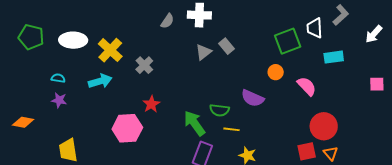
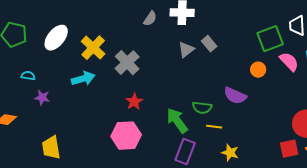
white ellipse: (73, 40) -> (56, 38), turned -52
gray cross: (144, 65) -> (127, 63), size x1.4
cyan semicircle: (58, 78) -> (28, 76), moved
pink semicircle: (307, 86) -> (289, 62), moved
pink hexagon: (127, 128) -> (126, 136), moved

